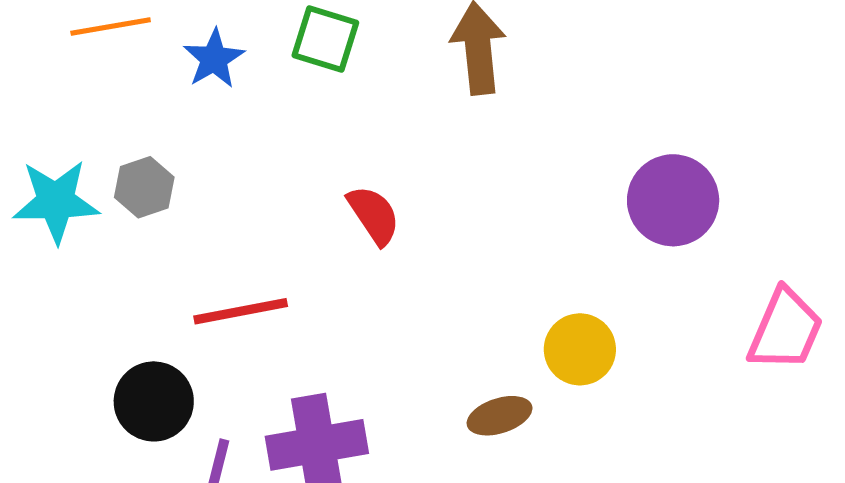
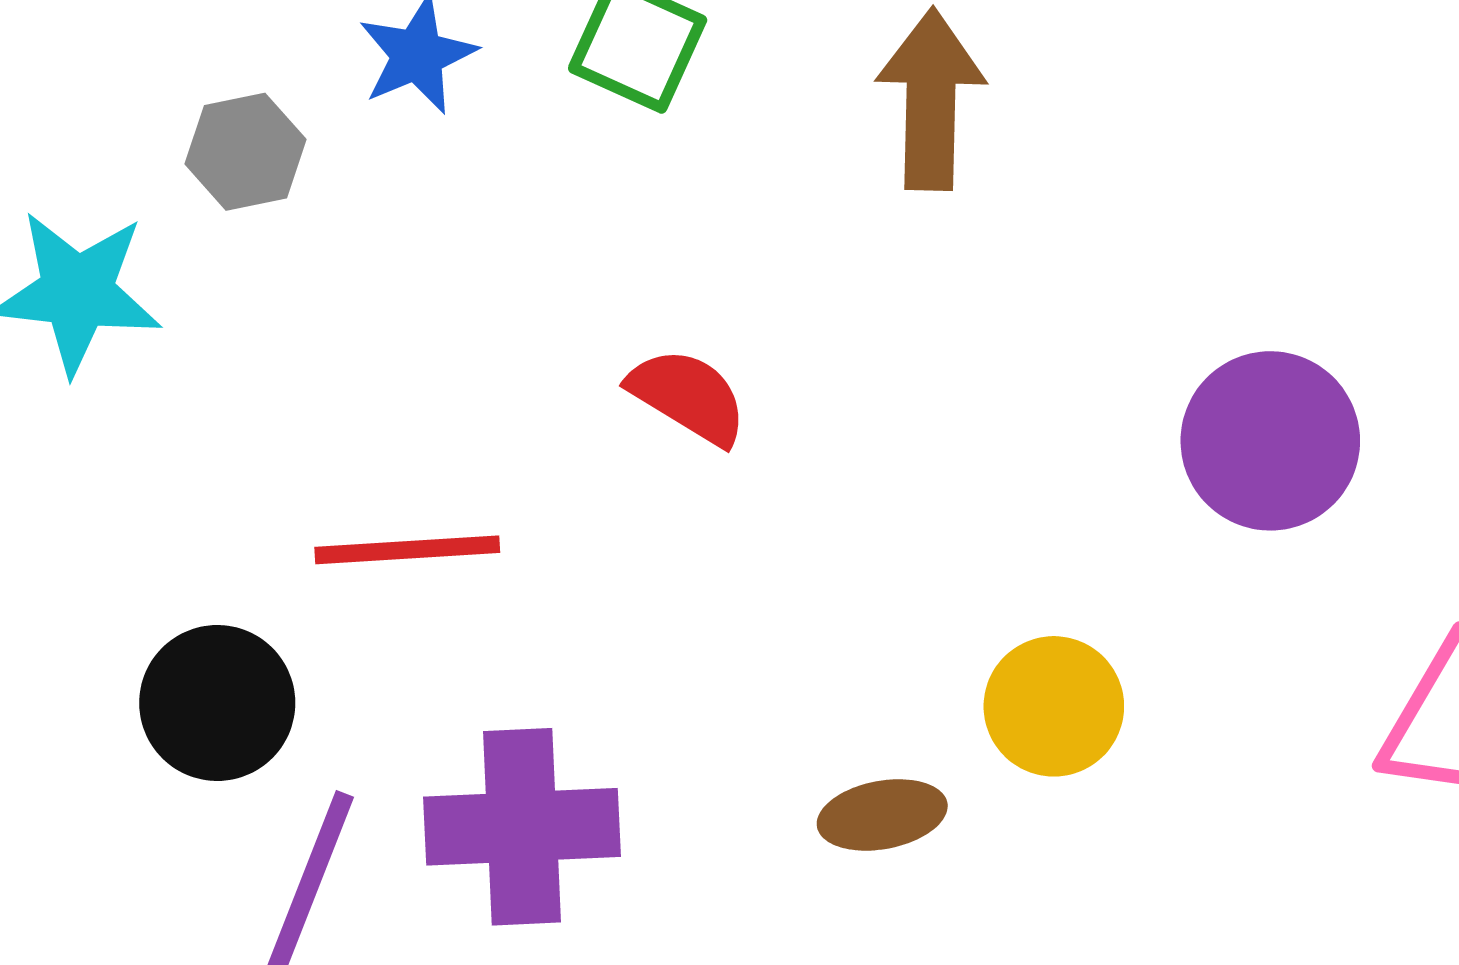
gray hexagon: (144, 187) -> (245, 152), moved
red semicircle: (374, 215) -> (688, 396), turned -32

